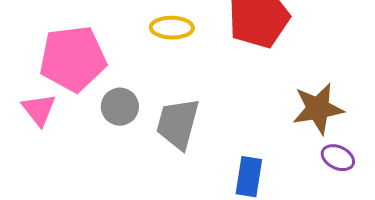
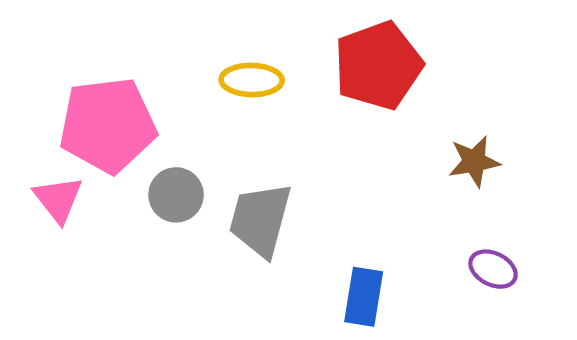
brown star: (318, 109) -> (474, 161), moved, size x0.7

